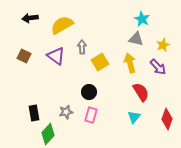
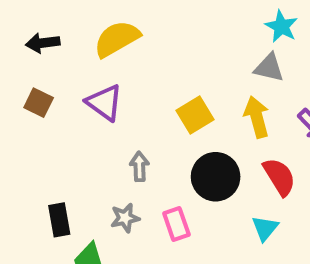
black arrow: (30, 18) -> (43, 43), moved
gray arrow: (82, 47) -> (139, 166), moved
black circle: (89, 92) -> (216, 177), moved, size x1.5
pink rectangle: (91, 115) -> (176, 224), turned -35

